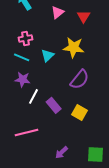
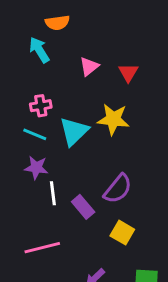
cyan triangle: (48, 55) -> (74, 131), size x1.5
purple semicircle: (80, 79) -> (118, 189), moved
white line: (34, 96) -> (53, 193), turned -35
yellow square: (80, 112) -> (122, 233), moved

